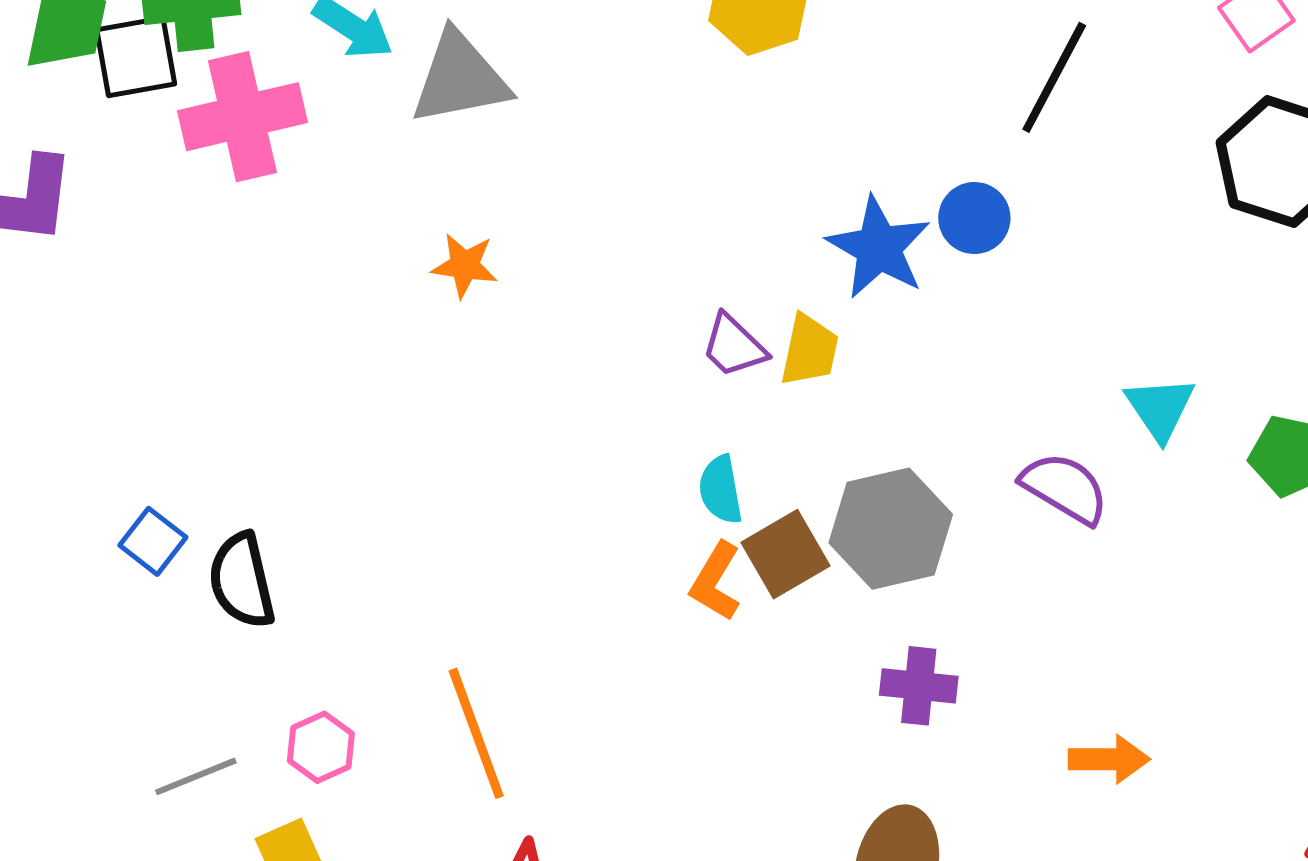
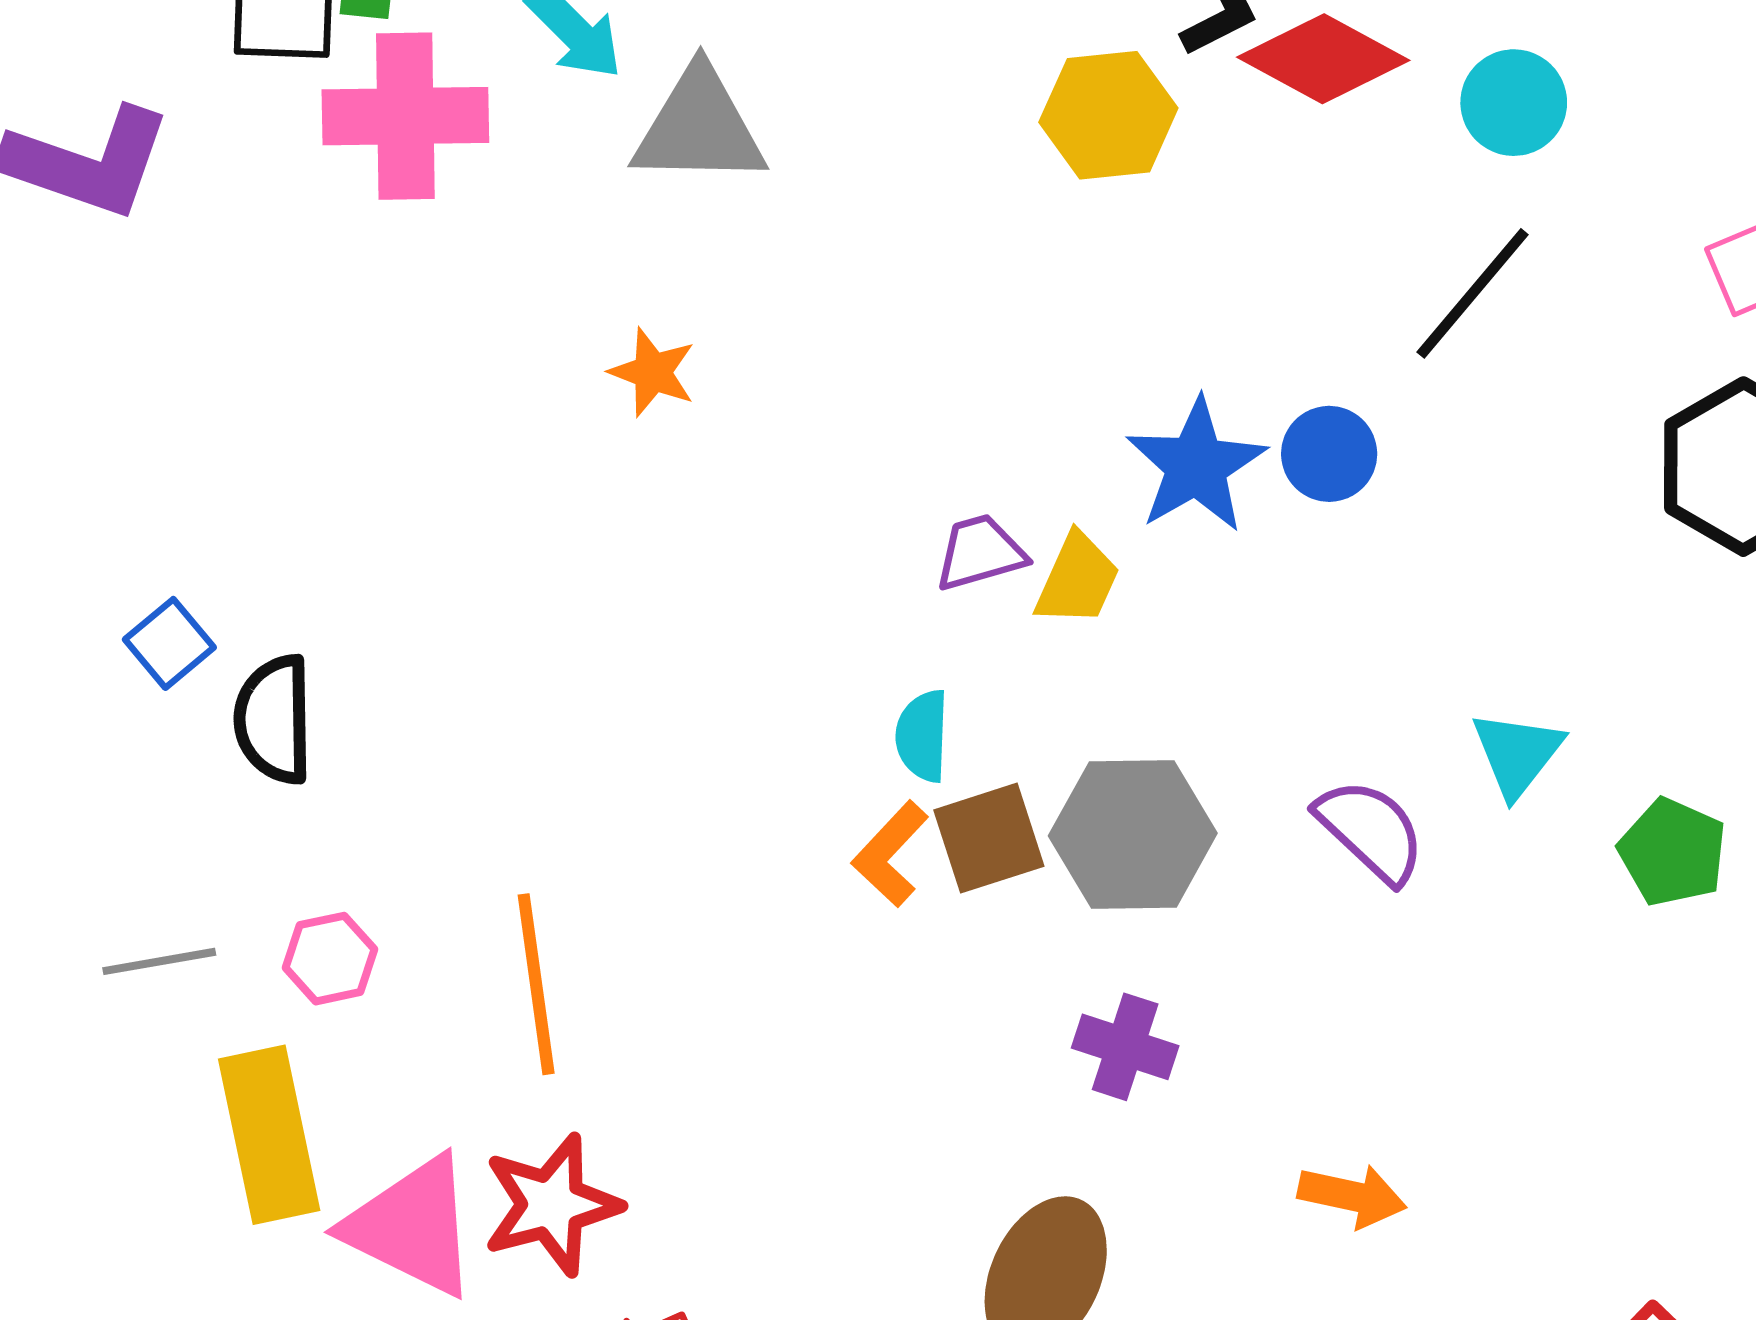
purple trapezoid: (734, 346) -> (980, 553), turned 108

